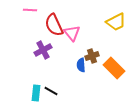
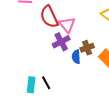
purple cross: (43, 50) -> (61, 42), moved
black line: (51, 91) -> (46, 83), turned 32

